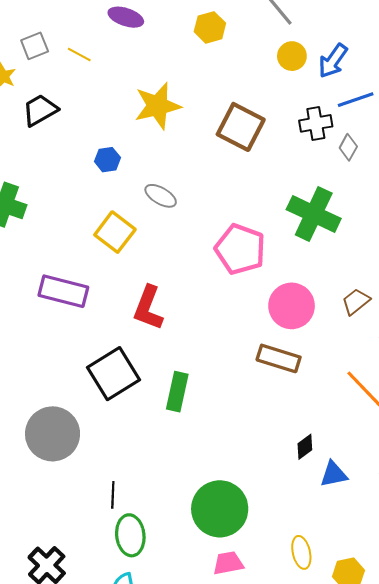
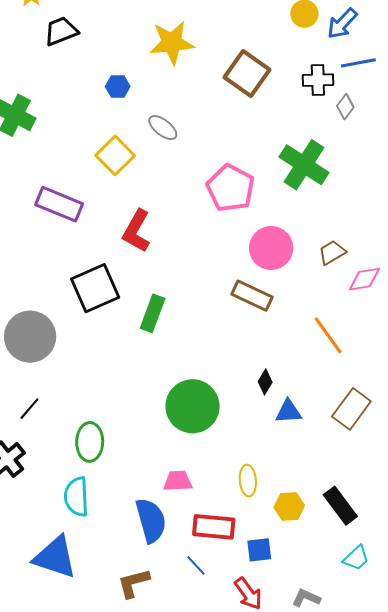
black diamond: (305, 447) -> (265, 382), turned -30
black line: (113, 495) -> (29, 409), moved, turned 30
green circle: (220, 509) -> (193, 406), moved

